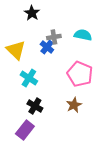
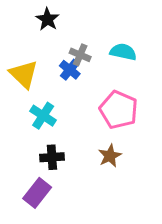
gray cross: (54, 37) -> (80, 55), turned 32
black cross: (35, 106) -> (52, 157), turned -35

